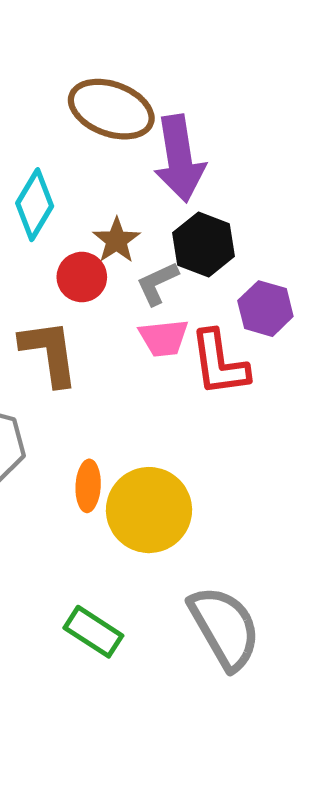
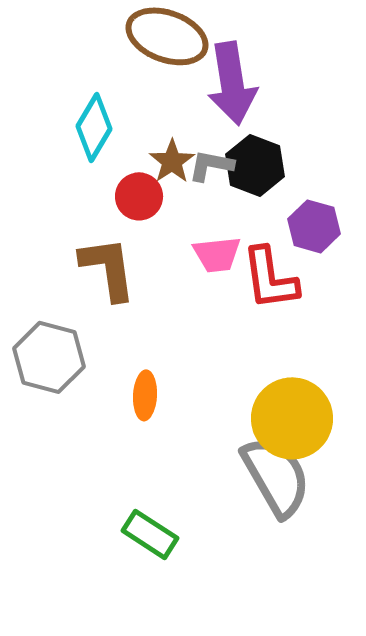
gray L-shape: (157, 283) -> (211, 165), moved, turned 36
yellow circle: (149, 510) -> (292, 418), moved
gray semicircle: (225, 628) -> (276, 476), moved

